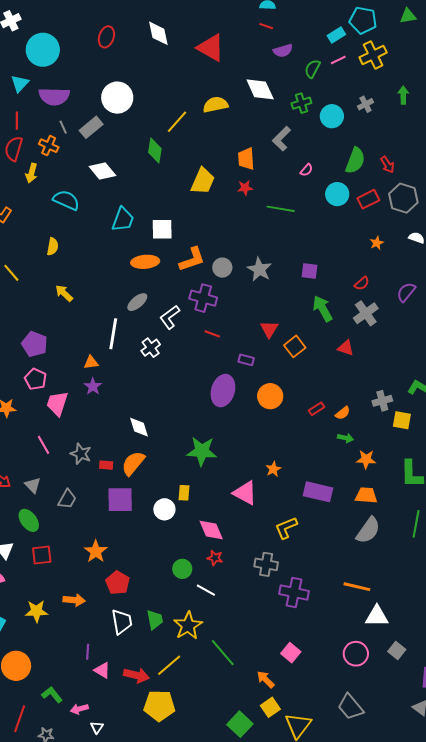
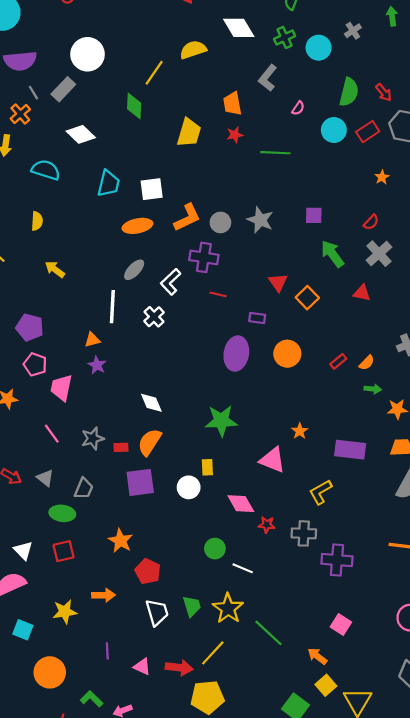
orange cross: (49, 146) -> (20, 114), turned 30
gray star: (81, 454) -> (93, 438), turned -30
green ellipse: (29, 520) -> (62, 513), moved, turned -40
red star: (215, 558) -> (267, 525), moved
purple line: (88, 652) -> (107, 651), moved

